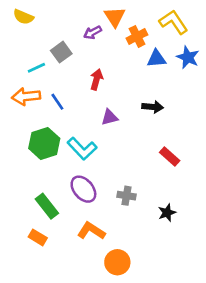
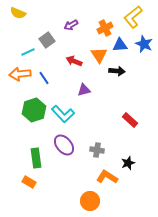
orange triangle: (115, 17) -> (99, 55), moved
yellow L-shape: (173, 22) -> (133, 17), turned -95
red arrow: (96, 80) -> (74, 61), turned -84
black arrow: (153, 107) -> (117, 71), moved
green rectangle: (47, 206) -> (36, 158), turned 30
orange L-shape: (91, 231) -> (107, 177), moved

